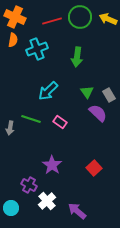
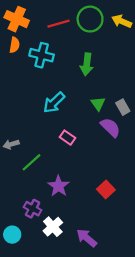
cyan cross: (37, 49) -> (42, 55), turned 35
green line: (31, 119) -> (31, 162), moved, turned -60
gray arrow: (10, 128) -> (11, 144), turned 64

